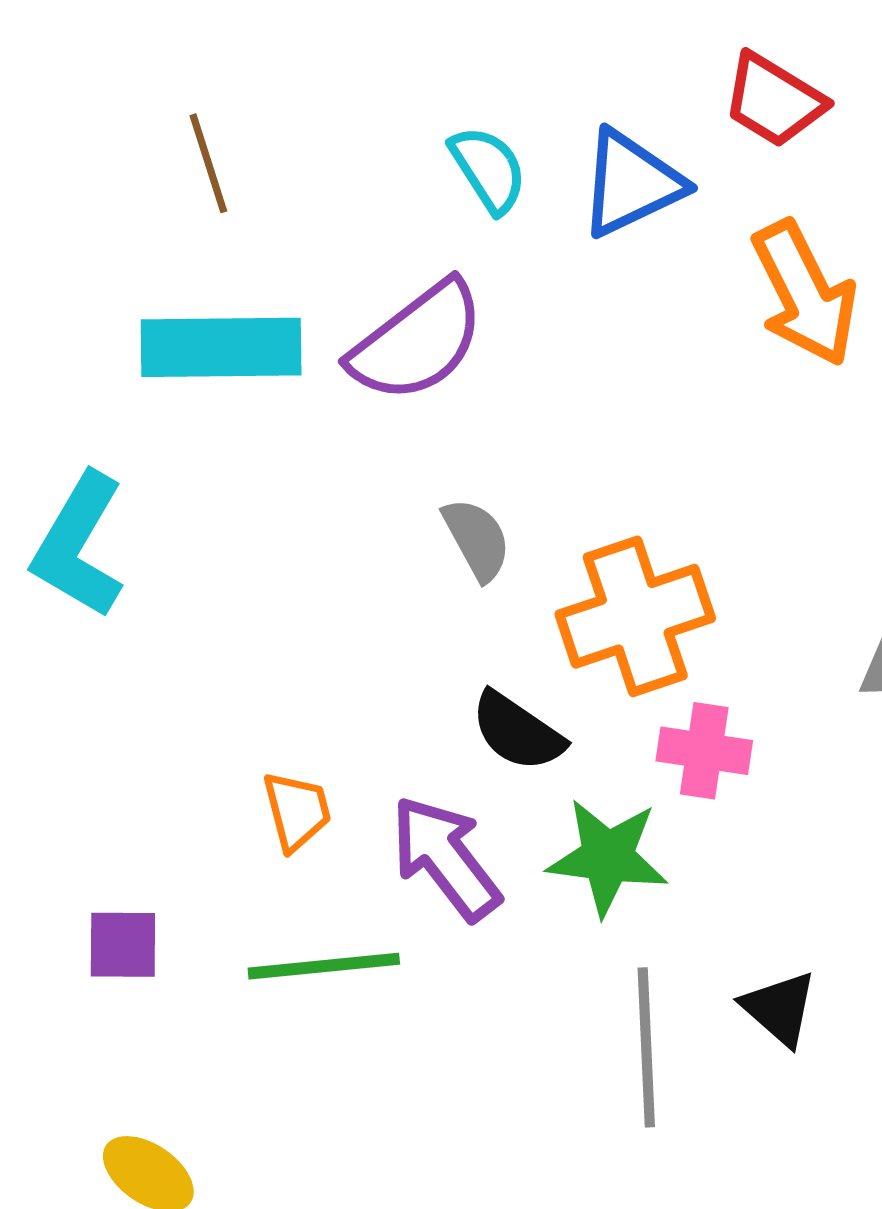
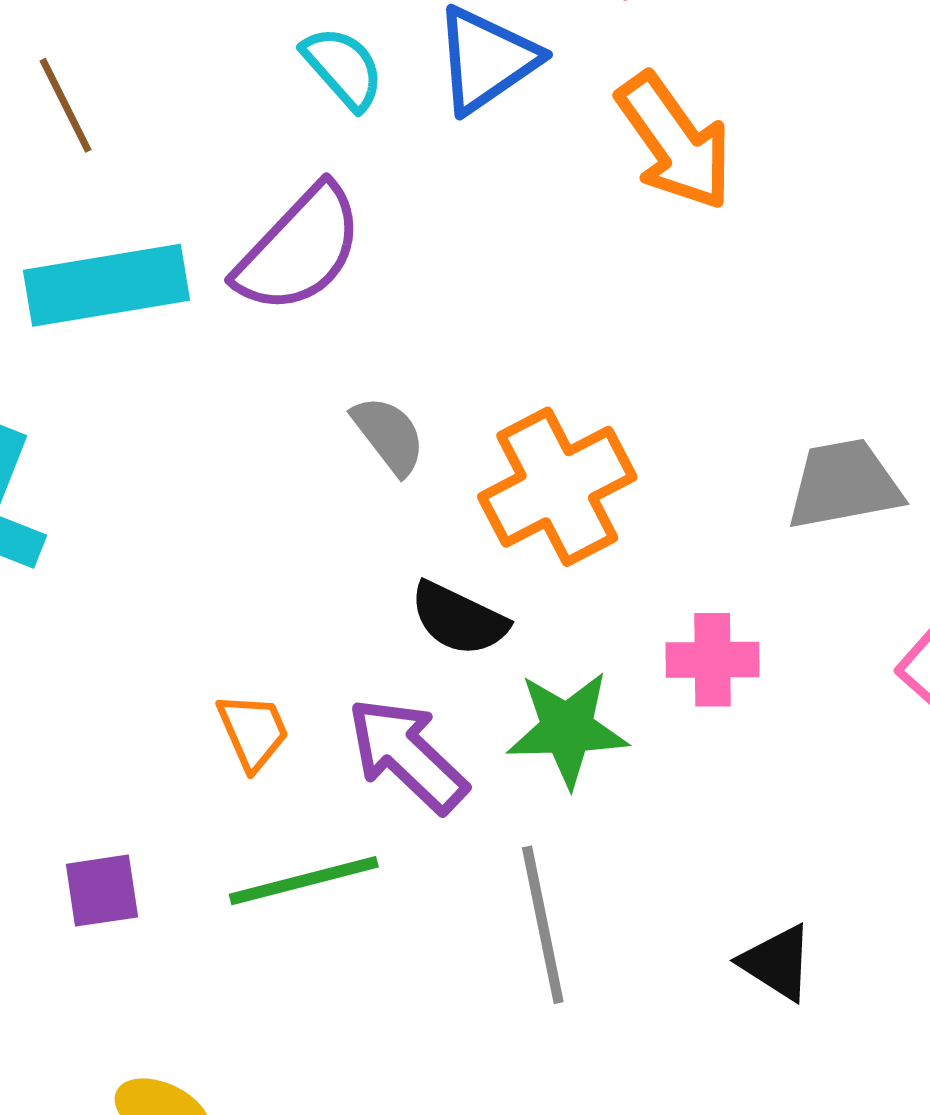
pink cross: (704, 751) -> (713, 660), moved
black triangle: (779, 1008) -> (777, 963), moved
gray line: (646, 1047) -> (543, 925), moved

